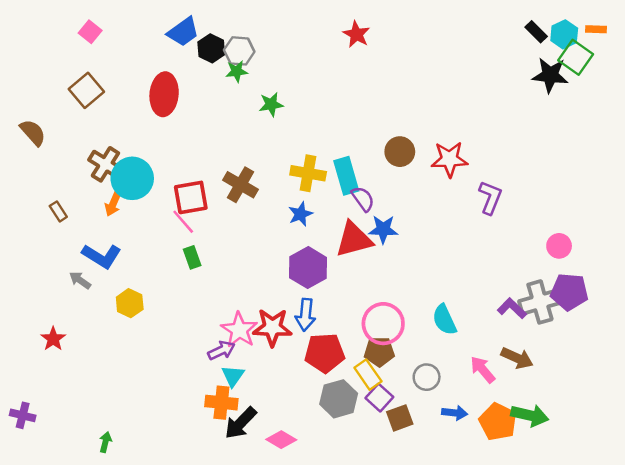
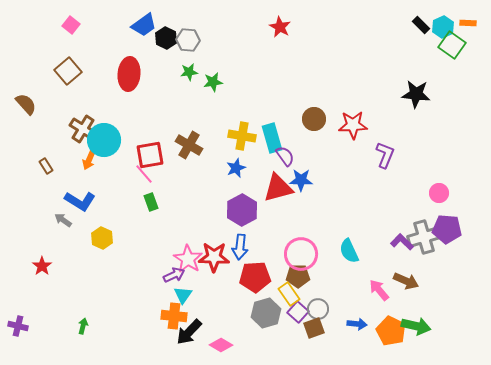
green star: (237, 71) -> (189, 72), moved
black star: (550, 75) -> (416, 94), moved
gray circle: (427, 377) -> (318, 309), moved
green arrow: (105, 442) -> (83, 326), moved

